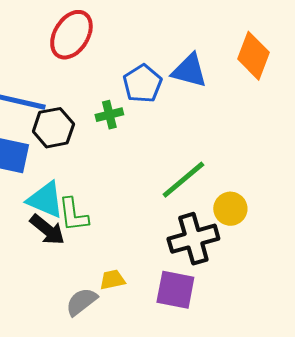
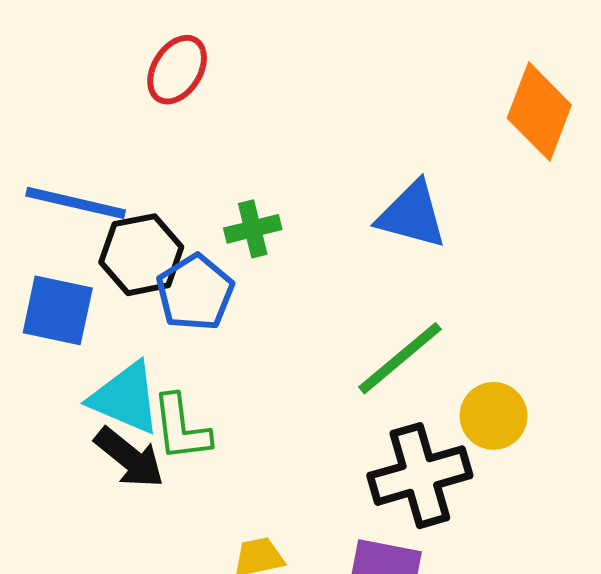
red ellipse: (71, 35) -> (177, 70), size x0.7
blue triangle: (189, 71) -> (412, 215), moved
blue pentagon: (142, 84) -> (195, 293), moved

